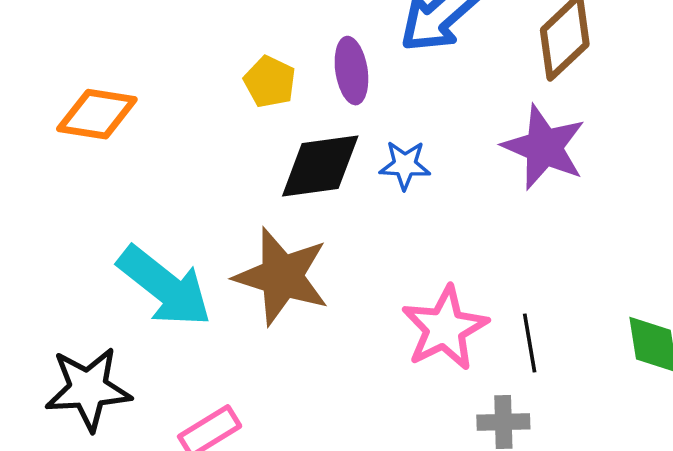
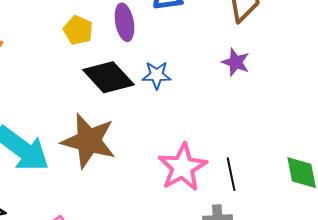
purple star: (544, 147) -> (236, 62), size x0.6
black diamond: (320, 166) -> (108, 77), turned 57

